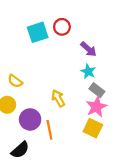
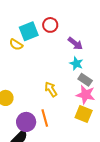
yellow semicircle: (15, 81) -> (16, 45), moved
pink star: (96, 107) -> (86, 95), turned -30
purple circle: (30, 119) -> (26, 122), moved

